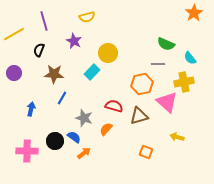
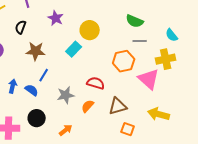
green semicircle: (166, 44) -> (135, 21), moved
brown triangle: (139, 116) -> (118, 106), moved
gray star: (84, 118) -> (66, 95), turned -30
blue semicircle: (74, 137) -> (32, 90), moved
yellow arrow: (177, 137) -> (159, 114), size x1.5

